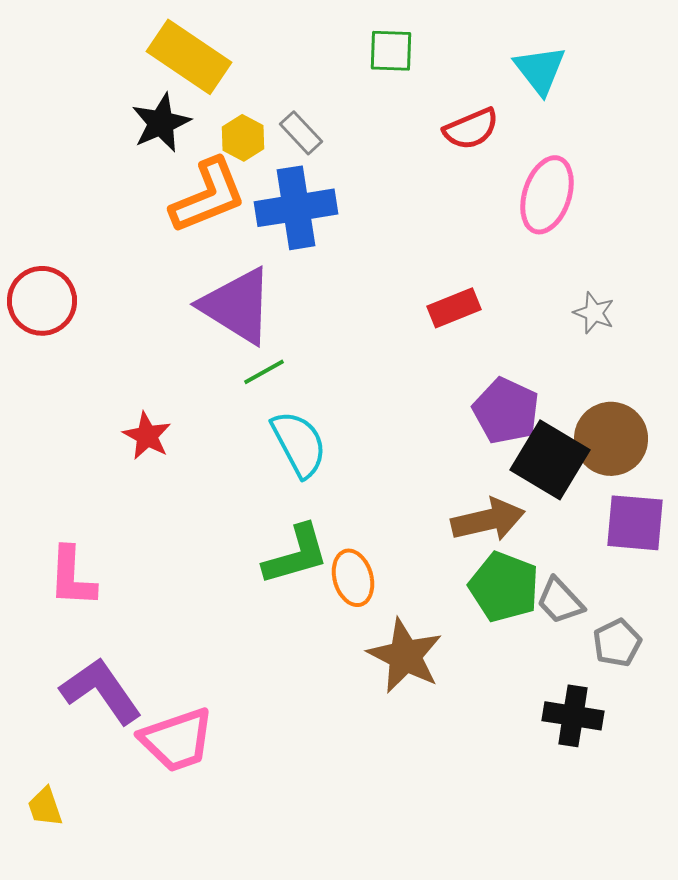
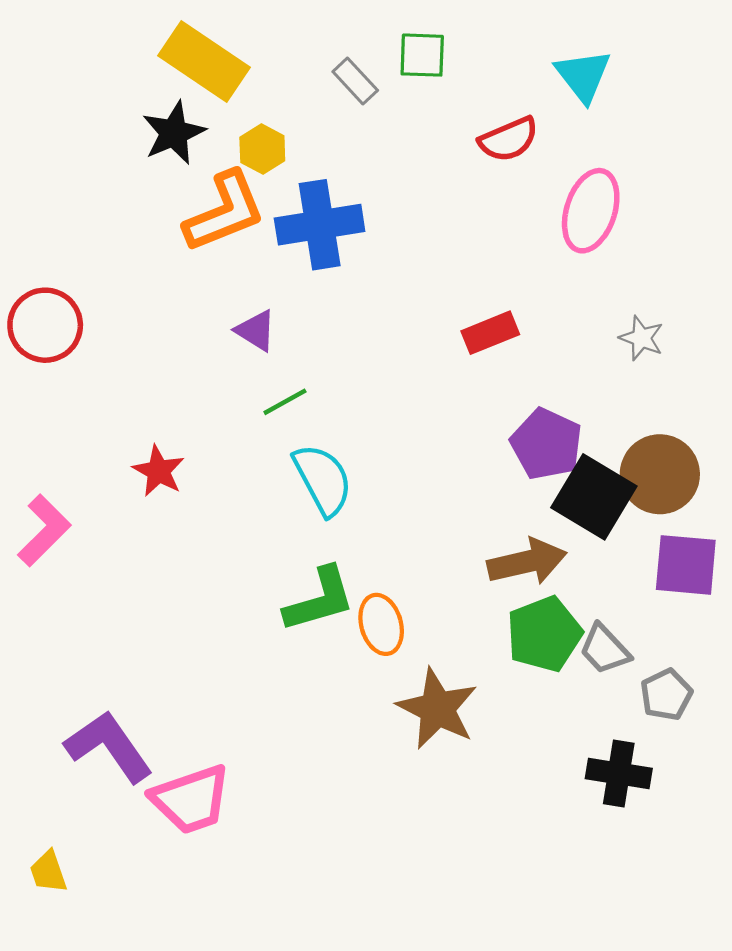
gray rectangle: (301, 133) -> (355, 81), moved
purple triangle: (237, 306) -> (256, 331), size x0.5
pink L-shape: (72, 577) -> (44, 530), moved, turned -138
green pentagon: (504, 587) -> (544, 634), turned 30

